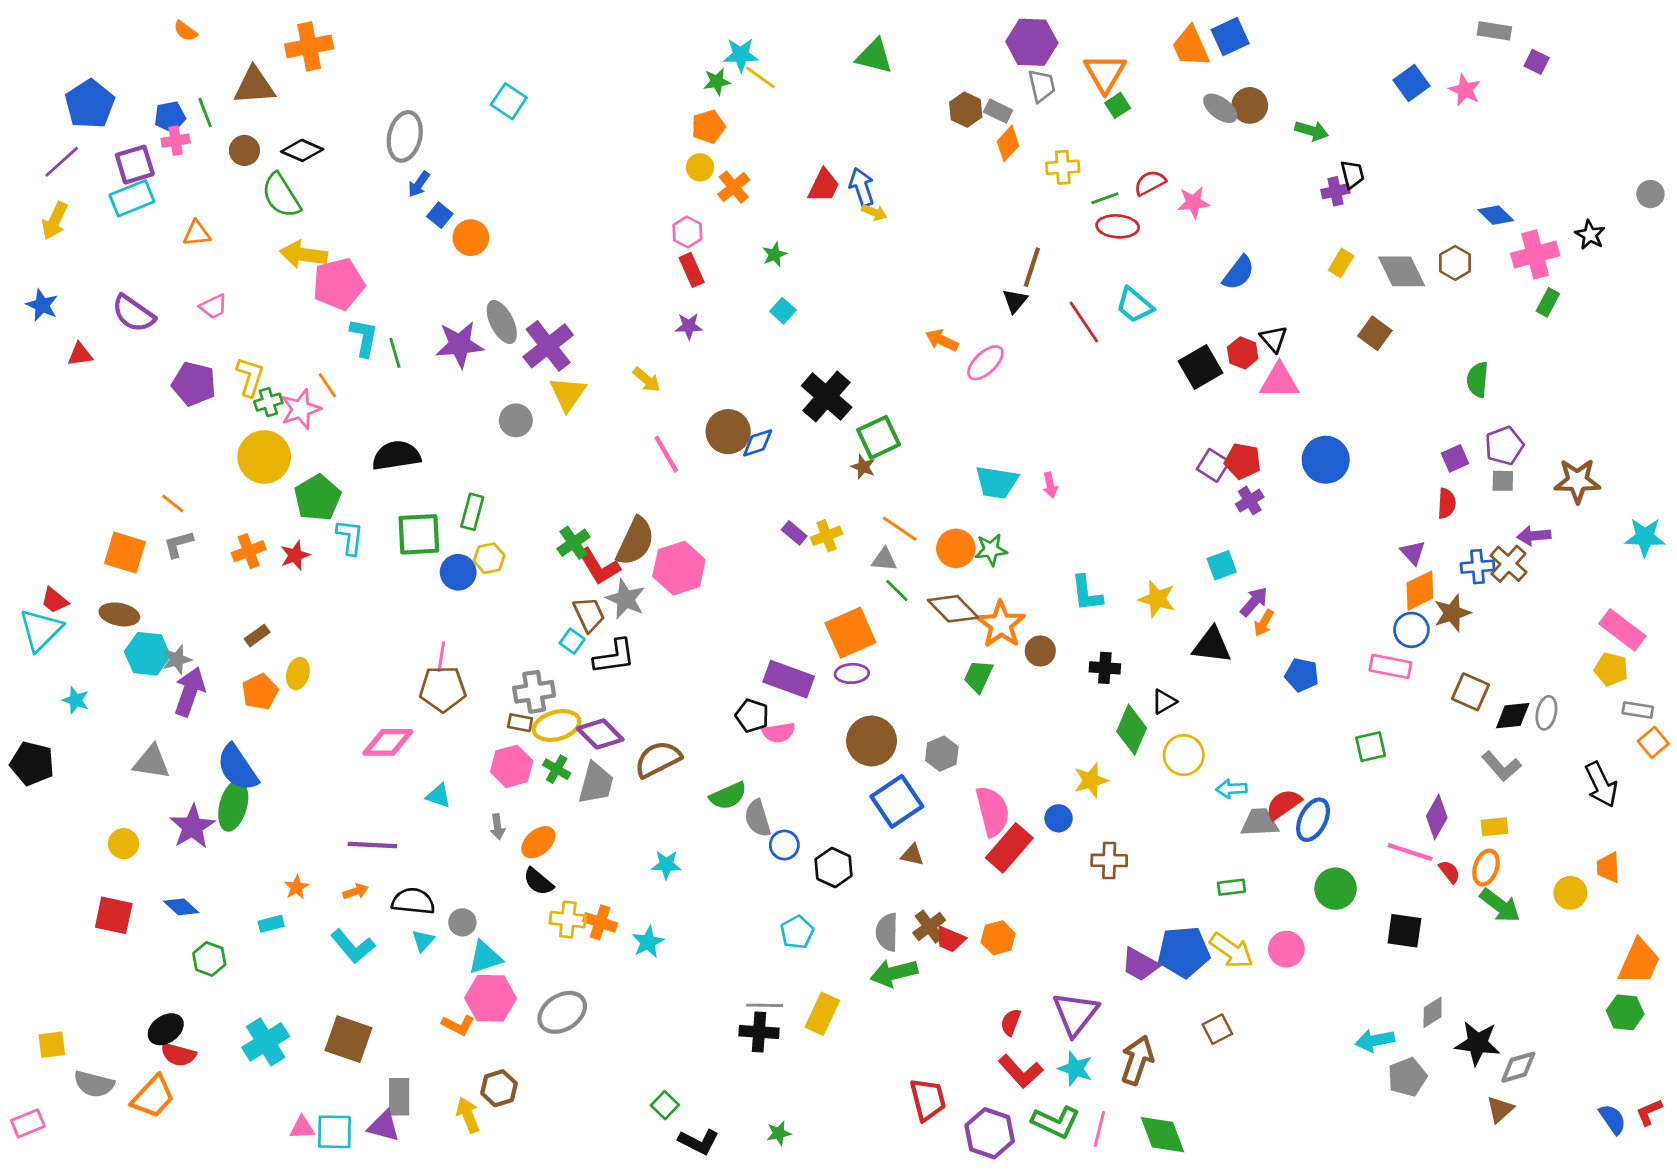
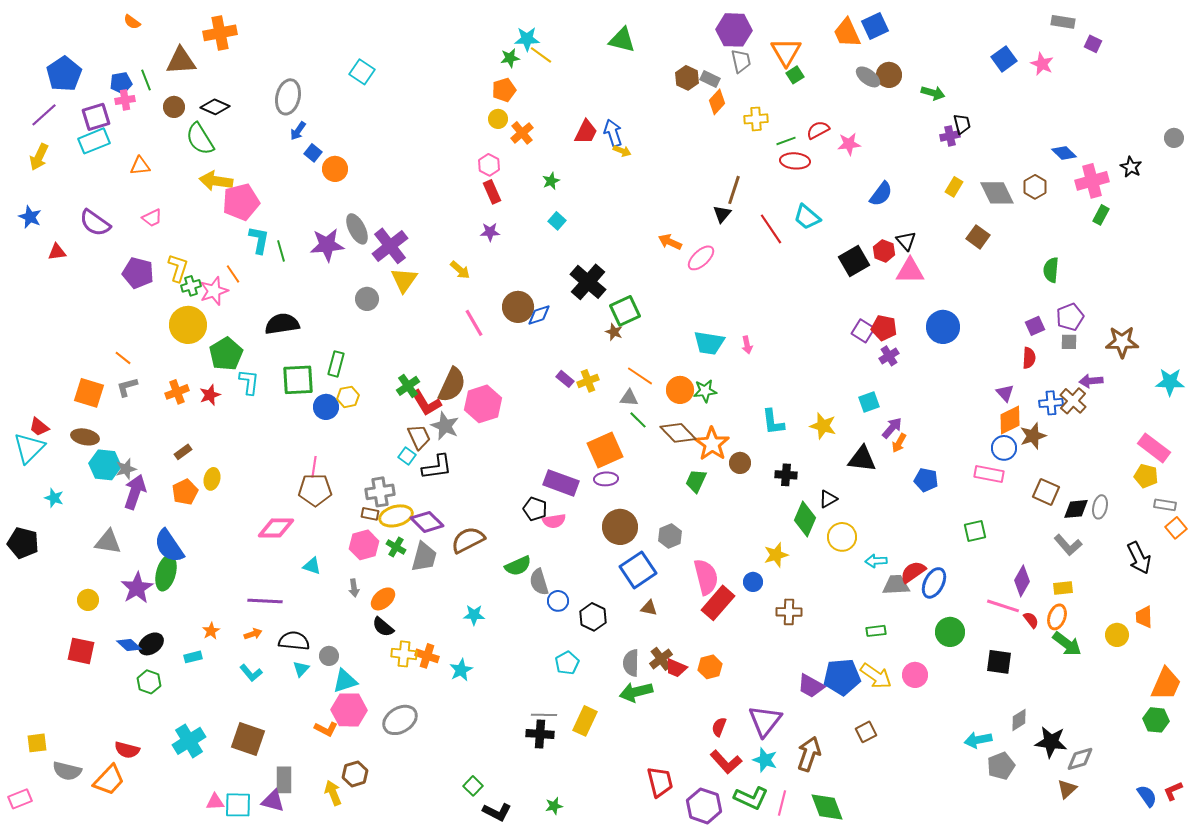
cyan L-shape: (353, 946) -> (251, 673), size x0.7
black ellipse: (166, 1029) -> (151, 644), moved

